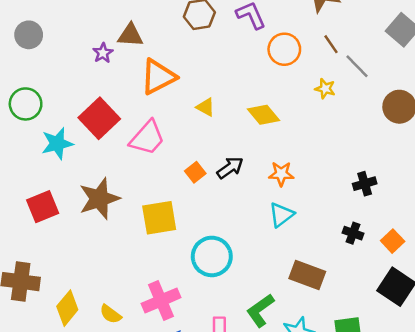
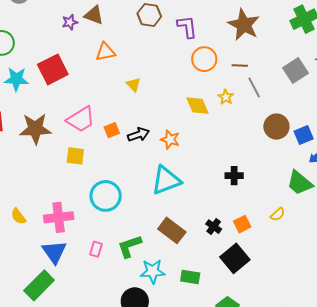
brown line: (331, 44) -> (240, 66), turned -70
orange triangle: (158, 77) -> (105, 52), size x0.7
yellow diamond: (263, 115) -> (197, 106), moved
pink trapezoid: (147, 138) -> (81, 119), moved
orange star: (281, 174) -> (170, 139), moved
cyan triangle: (281, 215) -> (166, 180), size x1.5
yellow square: (159, 218) -> (75, 156), size x0.7
black cross: (353, 233) -> (214, 227), moved

